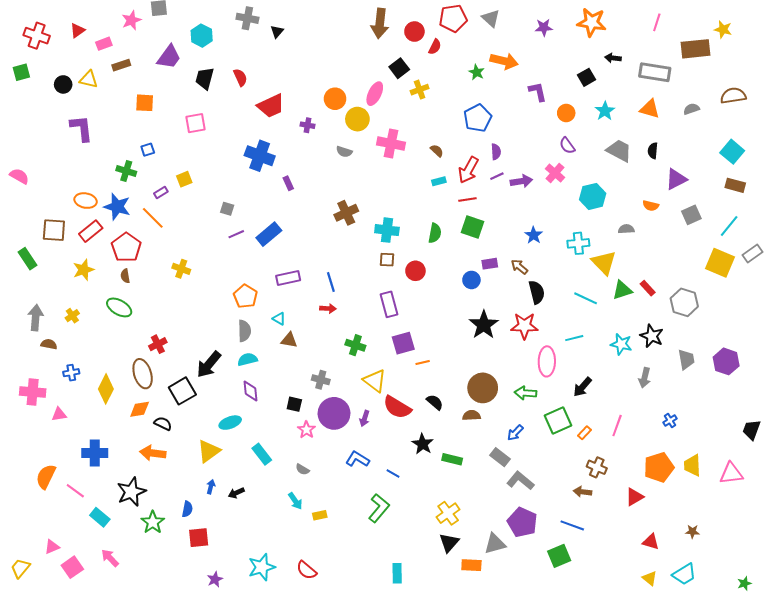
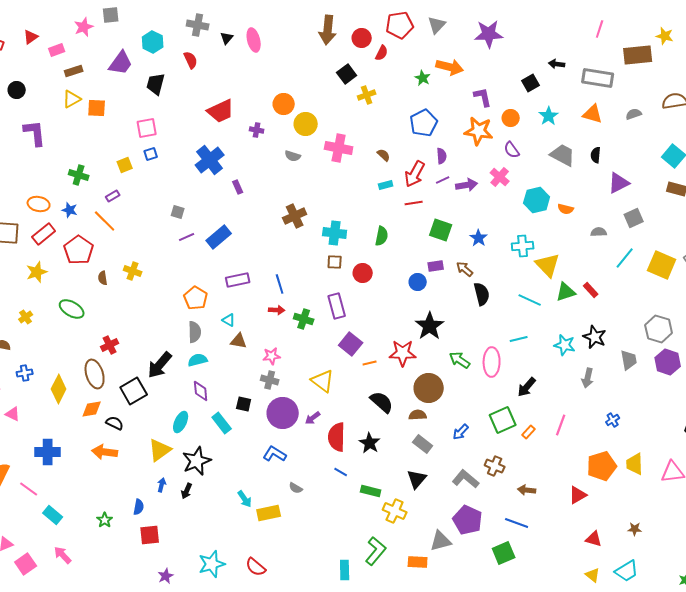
gray triangle: (491, 18) -> (437, 25), turned 30
orange star: (592, 22) -> (479, 131), moved
purple star: (544, 27) -> (489, 34), size x1.6
red semicircle: (240, 77) -> (191, 60), moved
yellow triangle: (89, 79) -> (72, 99), moved, turned -42
pink ellipse: (375, 94) -> (254, 40), moved, turned -40
blue square: (148, 150) -> (151, 154), moved
blue cross: (260, 156) -> (210, 160), turned 32
yellow square: (184, 179) -> (125, 165), moved
orange semicircle: (651, 206) -> (566, 209), moved
blue star: (117, 207) -> (70, 210), size x0.6
cyan line: (729, 226) -> (625, 258), moved
green square: (472, 227) -> (441, 230), moved
gray semicircle: (626, 229) -> (599, 232), moved
brown semicircle: (125, 276) -> (103, 278), moved
gray hexagon: (684, 302) -> (659, 329), moved
red star: (524, 326) -> (403, 353), moved
purple square: (403, 343) -> (351, 344), turned -35
green cross: (355, 345) -> (304, 319), moved
green arrow: (525, 393) -> (460, 360), moved, turned 30
black semicircle: (435, 402) -> (382, 402), size x1.4
red semicircle: (397, 407) -> (337, 437), moved, turned 60
pink triangle: (59, 414) -> (13, 414), turned 35
purple arrow: (365, 418) -> (313, 418), turned 35
cyan ellipse: (230, 423) -> (181, 422), turned -45
pink star: (307, 430) -> (272, 356), moved, turned 30
cyan rectangle: (262, 454) -> (222, 423), moved
gray rectangle: (500, 457) -> (423, 444), moved
blue L-shape: (357, 459) -> (275, 454), moved
green rectangle: (452, 459) -> (371, 491), moved
brown cross: (597, 467) -> (495, 466), moved
gray semicircle: (302, 469) -> (296, 488), moved
black star: (131, 492) -> (197, 461), moved
black arrow: (236, 493) -> (187, 491), turned -42
green L-shape: (379, 508) -> (376, 551), moved
yellow cross: (448, 513) -> (395, 511), turned -30
yellow rectangle: (320, 515) -> (269, 513), size x1.6
green star: (153, 522) -> (105, 520), size x0.7
black triangle: (449, 543) -> (417, 479), moved

